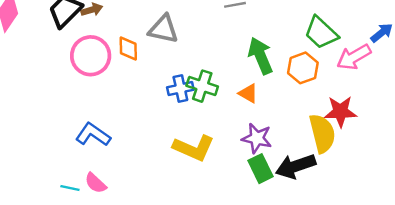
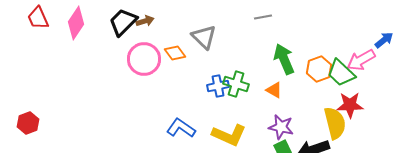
gray triangle: (163, 29) -> (204, 37), turned 32
green trapezoid: (321, 33) -> (341, 73), moved
orange diamond: (128, 48) -> (175, 53), turned -35
blue L-shape: (93, 135) -> (181, 128), moved

